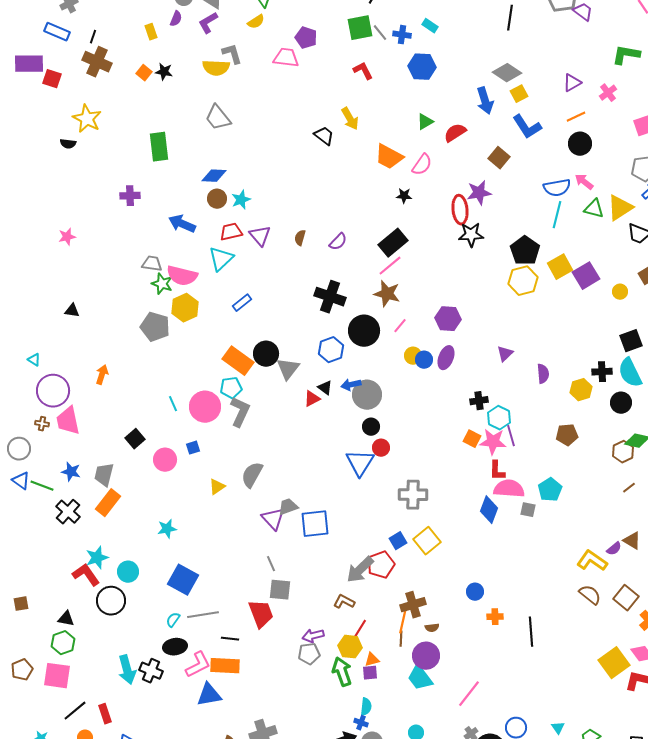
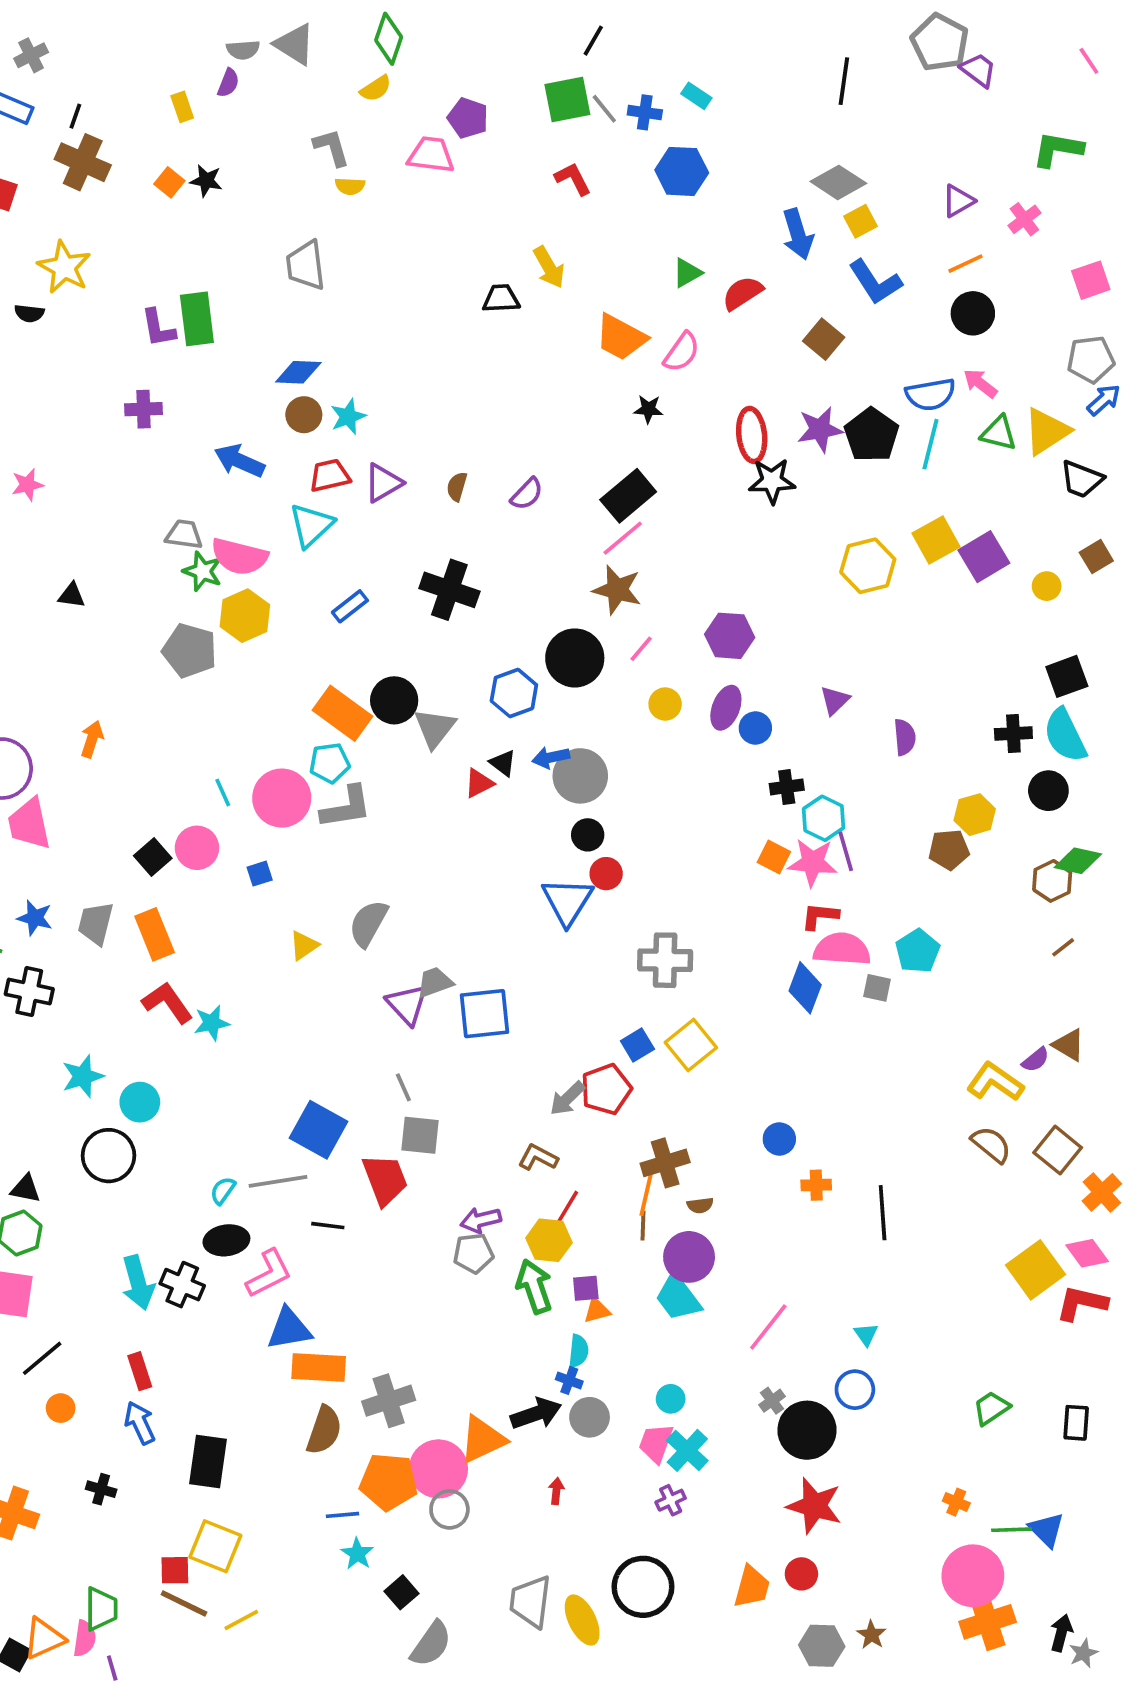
purple L-shape: (208, 23) -> (158, 328), moved, turned -70
yellow semicircle: (216, 68) -> (350, 186), moved, size x0.6
gray trapezoid: (218, 118) -> (306, 265), turned 32
black trapezoid: (324, 136) -> (501, 299), turned -40
purple star: (479, 193) -> (820, 429), moved
purple triangle: (260, 236) -> (383, 483), turned 40
black pentagon: (525, 251) -> (871, 435), moved
black cross: (330, 297) -> (449, 590), moved
black triangle: (72, 311) -> (72, 595), moved
blue circle: (424, 360) -> (755, 728), moved
yellow hexagon: (581, 390) -> (975, 815), moved
gray L-shape: (240, 412) -> (346, 807), turned 56
pink circle: (165, 460) -> (197, 848), moved
red L-shape: (497, 471) -> (820, 916), turned 95
orange rectangle: (108, 503) -> (155, 934), moved, turned -60
black cross: (68, 512) -> (29, 992), turned -30
gray arrow: (360, 570) -> (567, 1098), size x0.7
red L-shape: (86, 575) -> (167, 1003), moved
blue square: (183, 580) -> (319, 1130), moved
orange triangle: (372, 660) -> (597, 1310), moved
orange rectangle: (225, 666) -> (319, 1368), moved
red rectangle: (105, 714) -> (140, 1371), moved
cyan triangle: (558, 728) -> (866, 1334), moved

